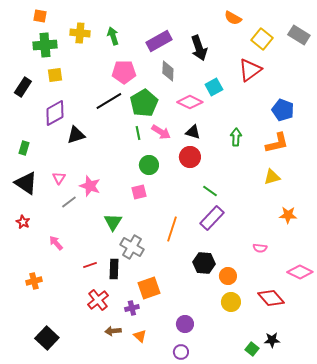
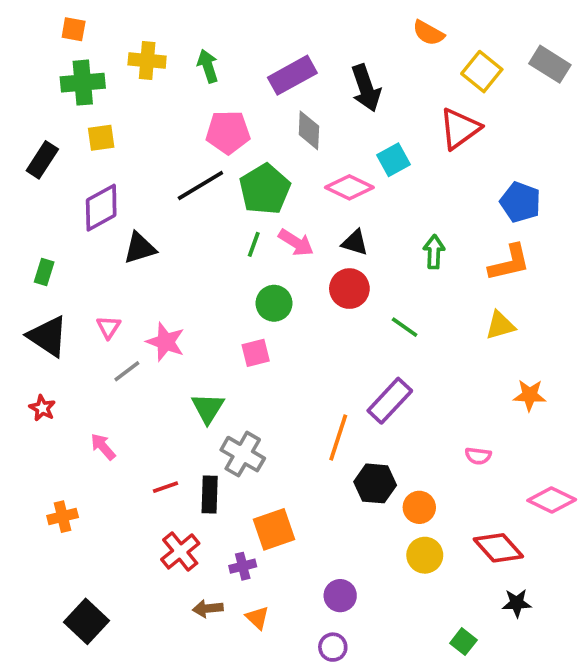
green line: (138, 133) -> (254, 244), turned 32
green line: (210, 191) -> (405, 327), moved
orange line: (172, 229) -> (338, 437), moved
black star: (272, 340) -> (517, 603), moved

